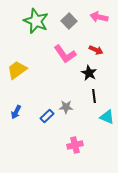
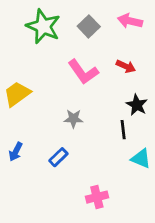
black star: (89, 73) -> (137, 105), moved
gray star: (66, 107) -> (74, 119), moved

